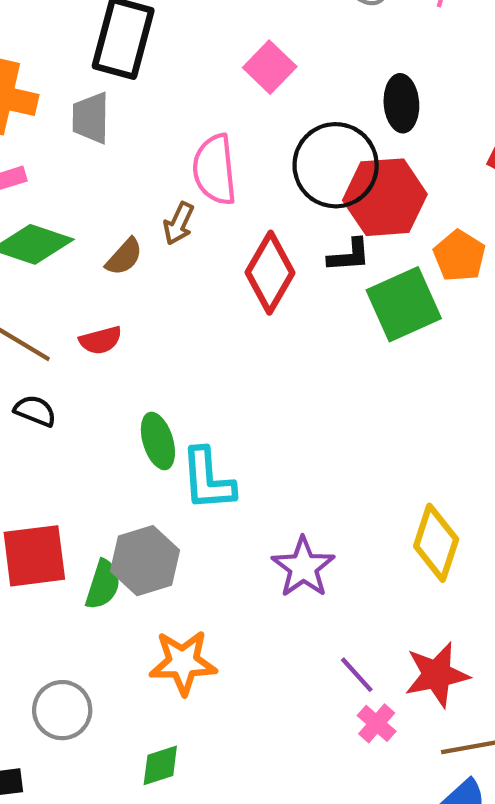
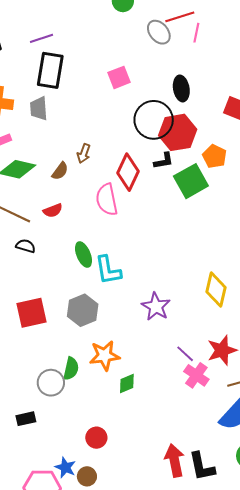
pink square: (270, 67) -> (119, 77), turned 30
pink semicircle: (215, 170) -> (107, 200), moved
green semicircle: (103, 585) -> (71, 369), moved
pink cross: (377, 723) -> (196, 375), size x1.4
green diamond: (160, 765) -> (127, 384), moved

